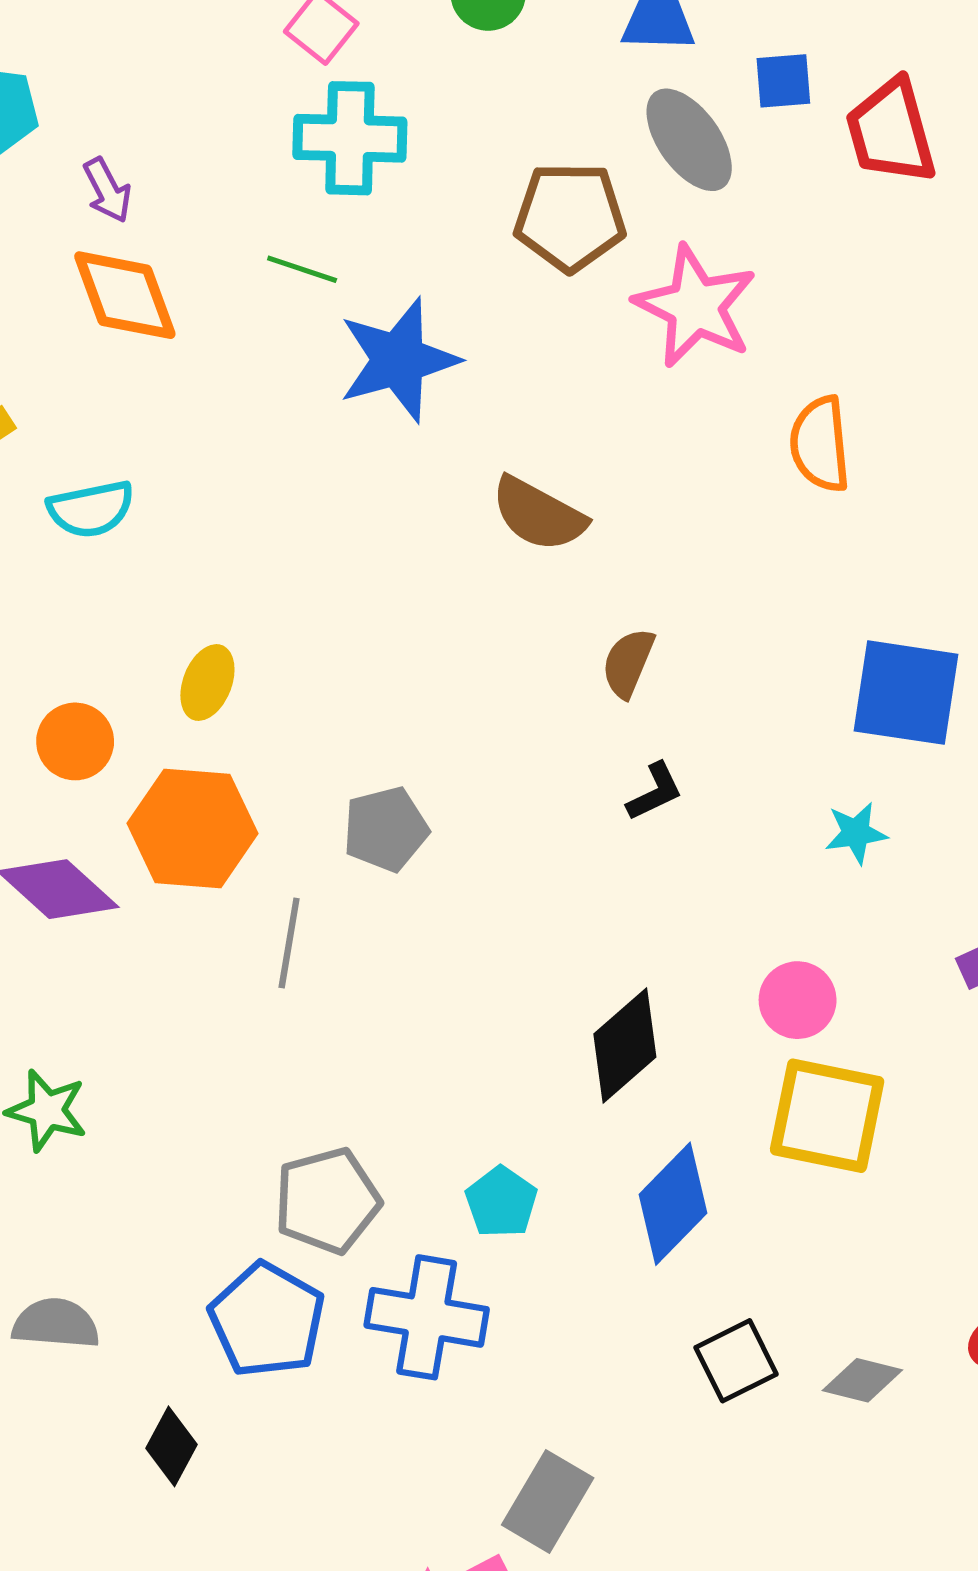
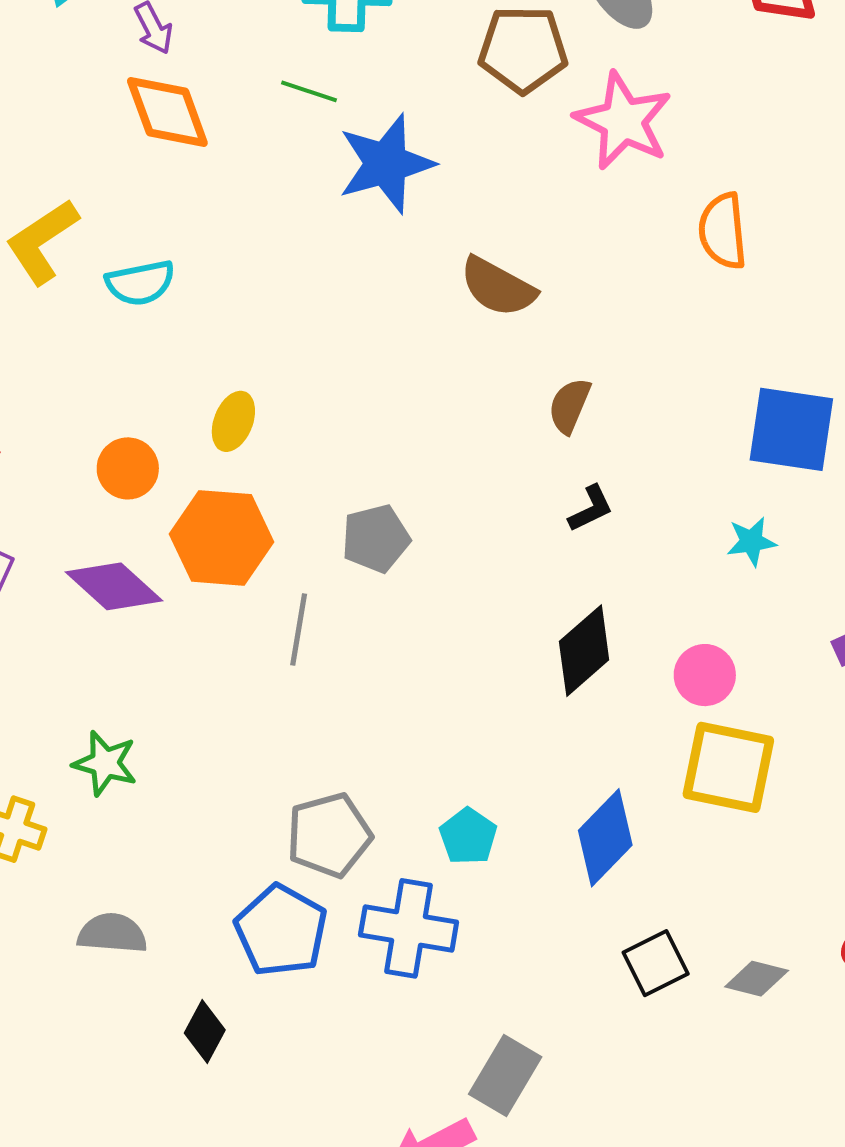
black diamond: (625, 1046) -> (584, 651), moved

